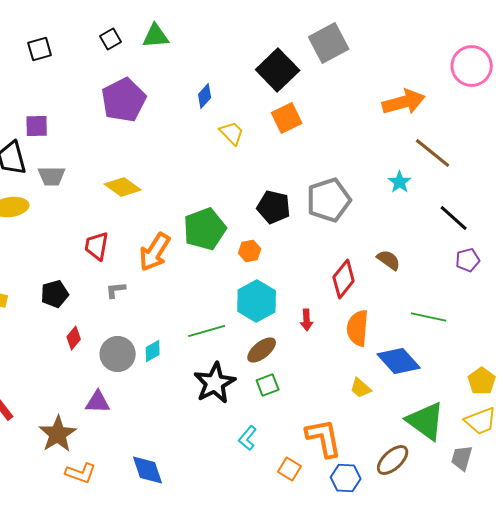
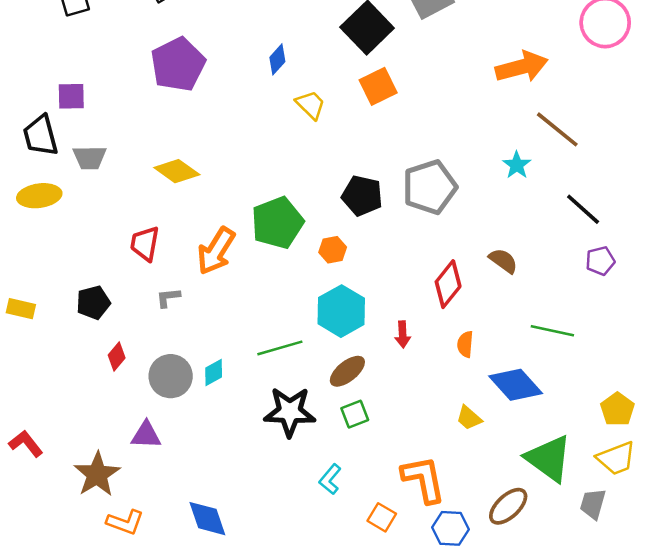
orange semicircle: (358, 328) -> (465, 344), size x0.6
black star: (215, 383) -> (290, 412), turned 30

